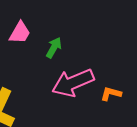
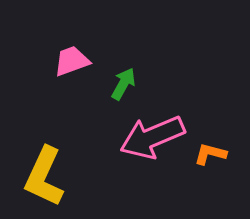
pink trapezoid: (20, 33) -> (72, 61), turned -140

